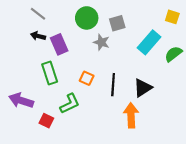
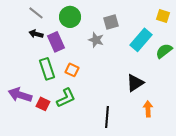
green circle: (87, 18) -> (70, 17), moved
orange square: (87, 78) -> (72, 70), moved
black line: (113, 85) -> (107, 117), moved
orange arrow: (131, 115) -> (148, 109), moved, size x0.7
red square: (46, 121) -> (43, 104), moved

